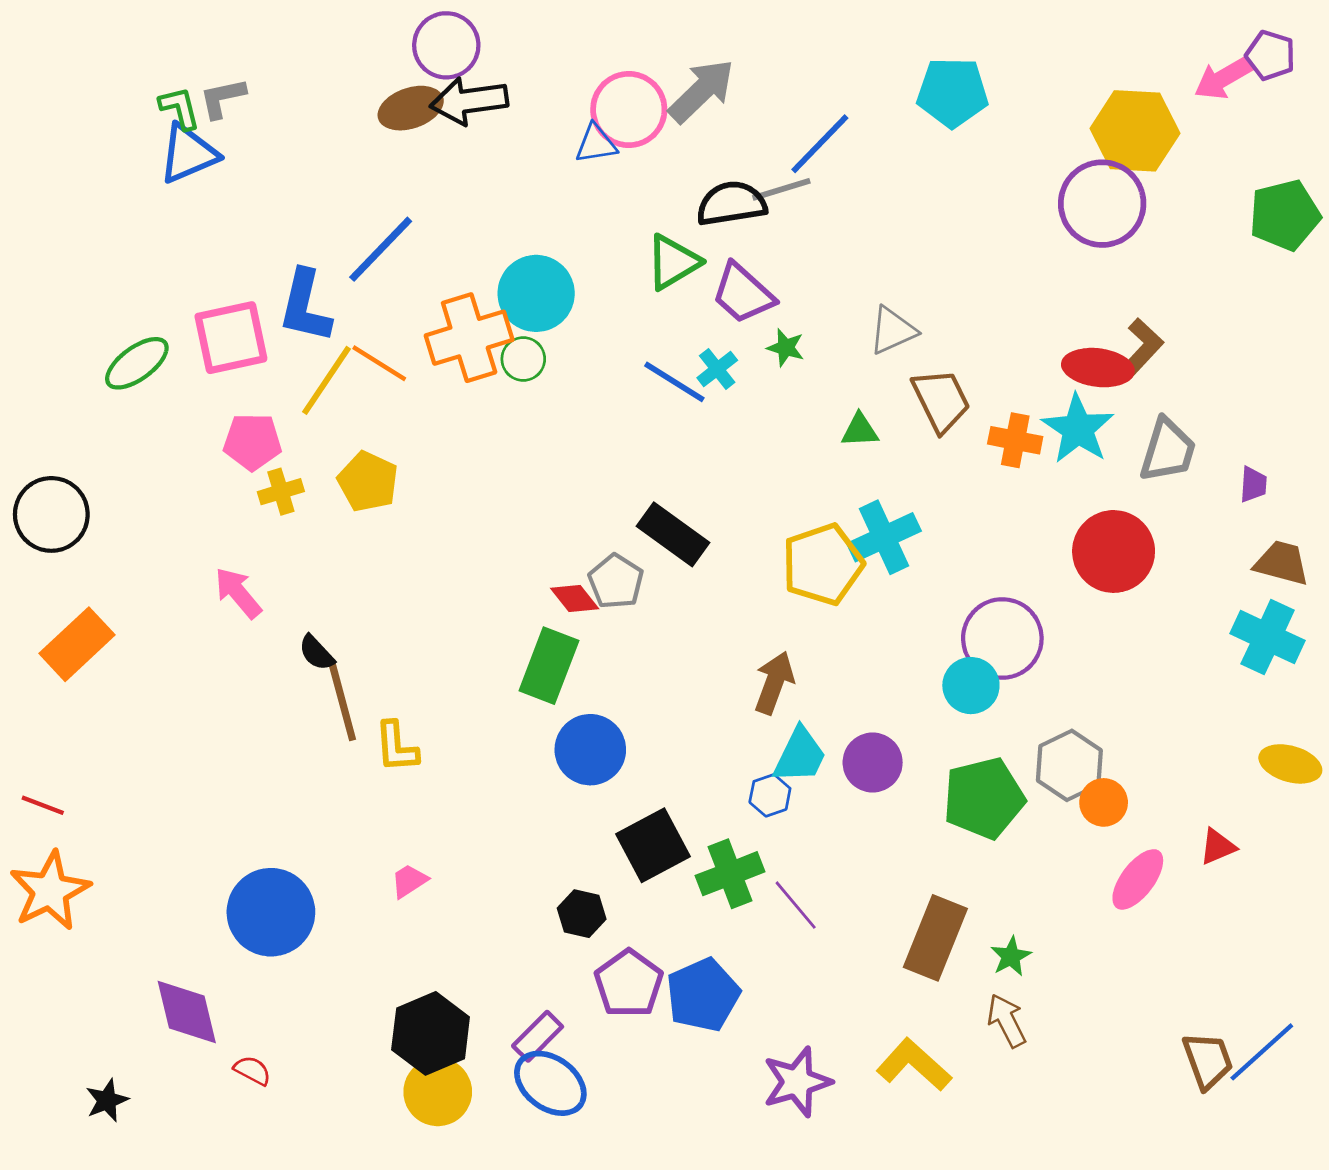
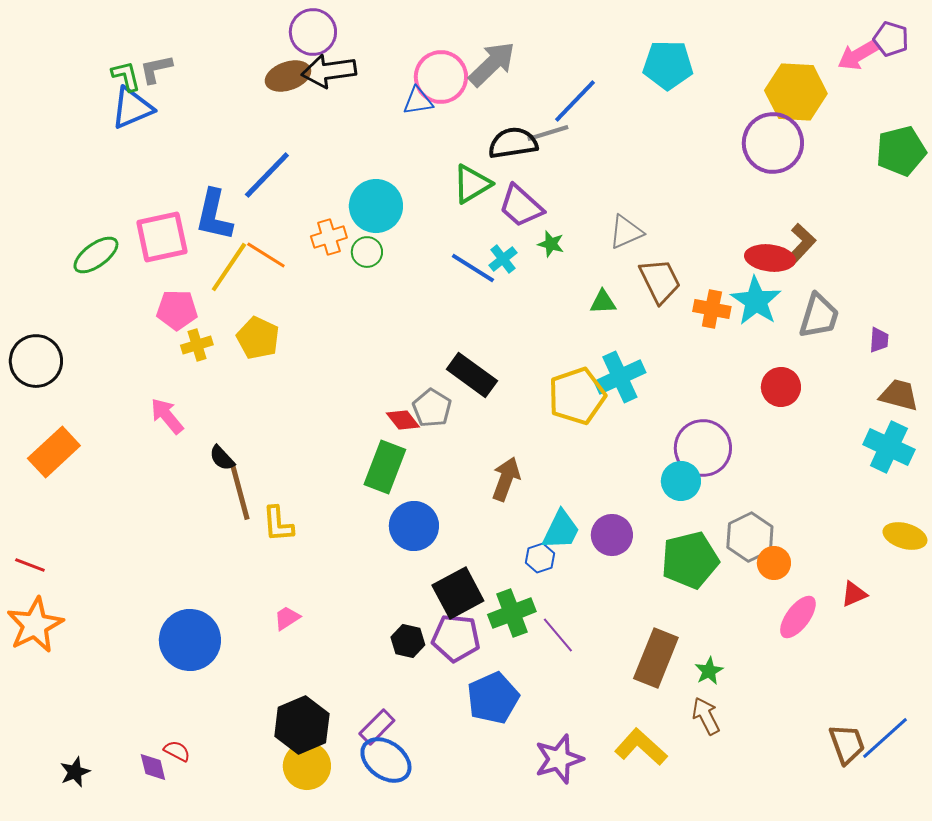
orange cross: (469, 338) -> (329, 237), size x0.6
red circle: (1114, 551) -> (781, 387), size x0.7
brown arrow: (774, 683) -> (506, 479), moved
purple pentagon: (629, 984) -> (456, 638), moved, turned -30
purple diamond: (187, 1012) -> (153, 767), moved, size x0.6

